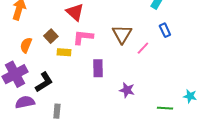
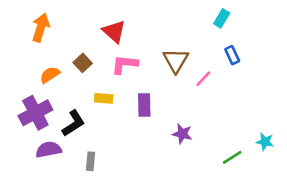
orange semicircle: (26, 45) -> (50, 75), turned 35
yellow rectangle: (64, 52) -> (104, 98), moved
green line: (165, 108) -> (232, 157), turned -35

